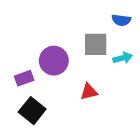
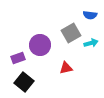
gray square: (96, 44) -> (71, 33), turned -30

